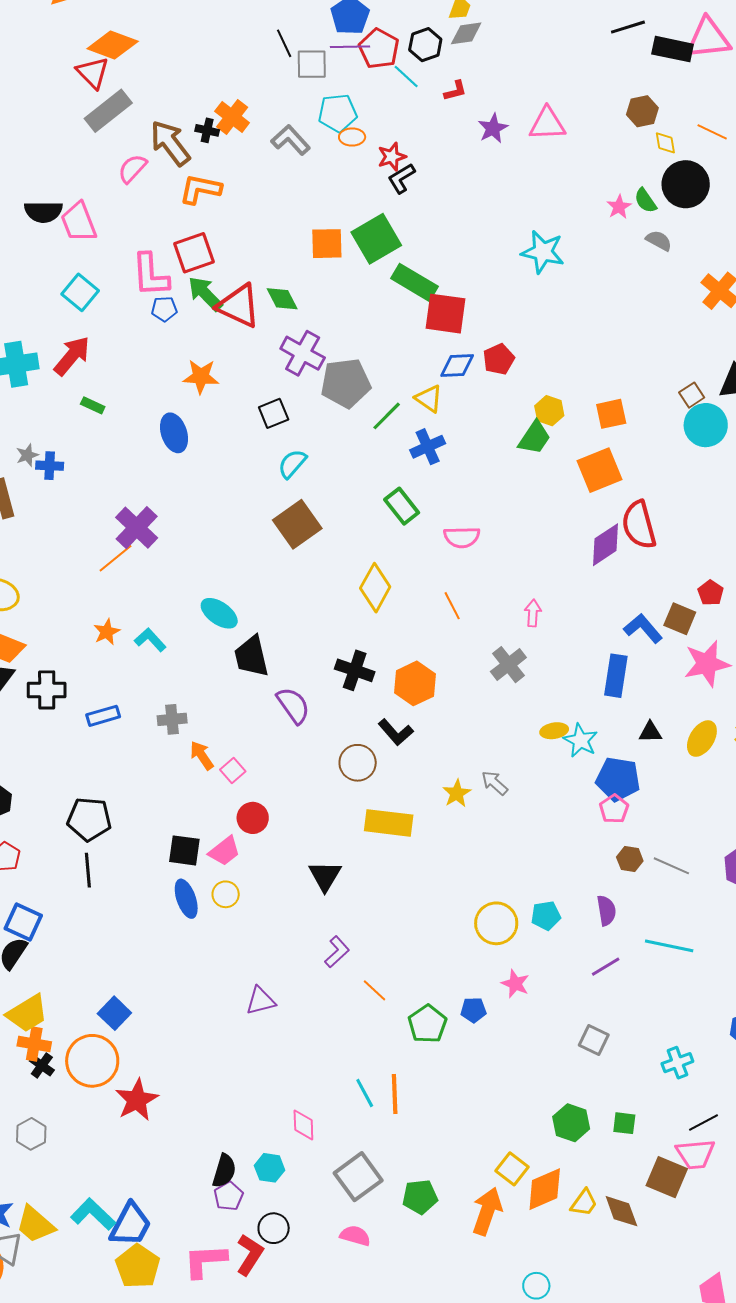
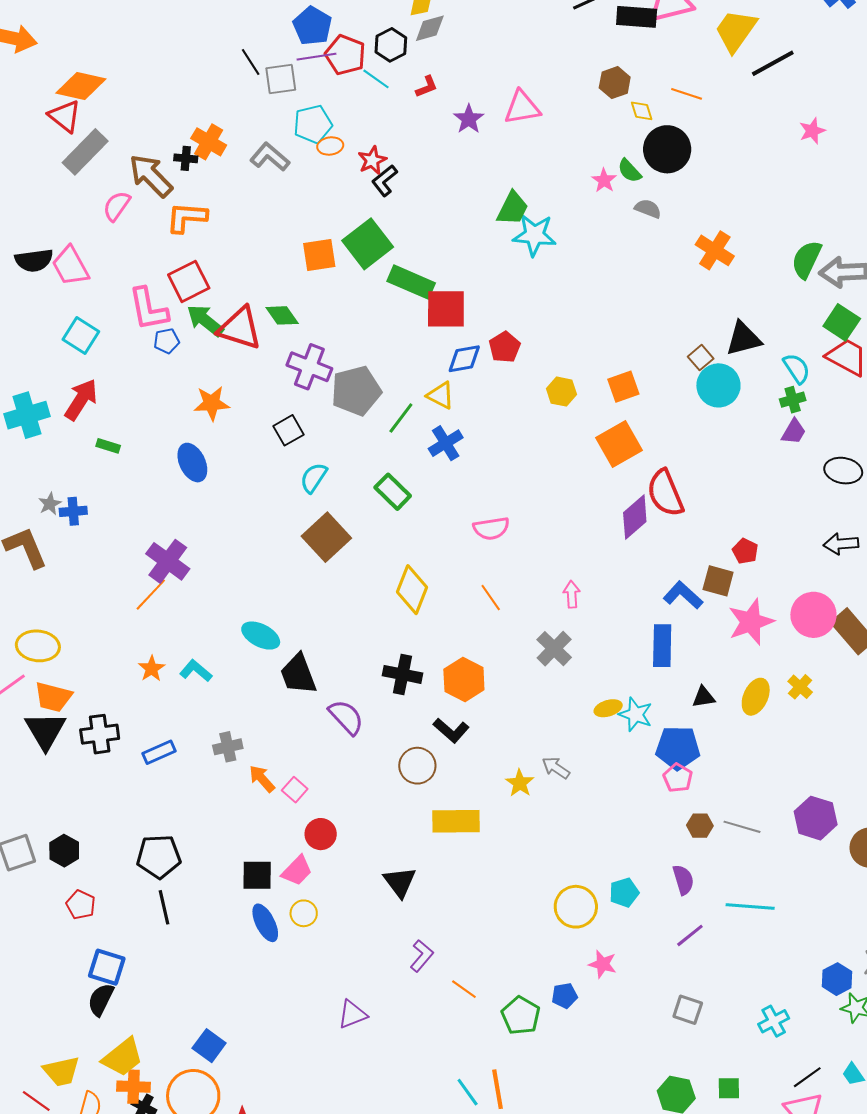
green trapezoid: (534, 438) -> (513, 208), moved
green rectangle: (402, 506) -> (393, 492), moved

